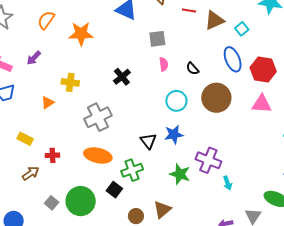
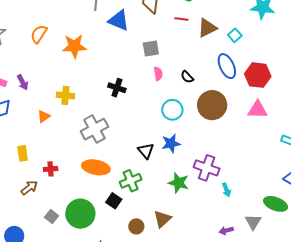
purple arrow: (34, 58) -> (23, 82), moved, turned -70
black cross: (122, 77) -> (117, 88), turned -30
yellow rectangle: (25, 139) -> (23, 153), turned 56

